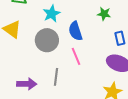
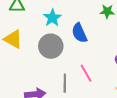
pink line: (76, 56) -> (86, 73), moved

